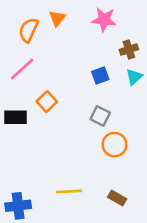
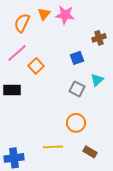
pink star: (104, 20) -> (65, 15), moved
cyan triangle: (134, 77) -> (97, 80), moved
orange square: (47, 102) -> (36, 66), moved
orange circle: (115, 145) -> (76, 123), moved

